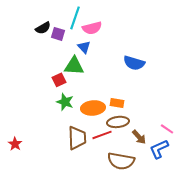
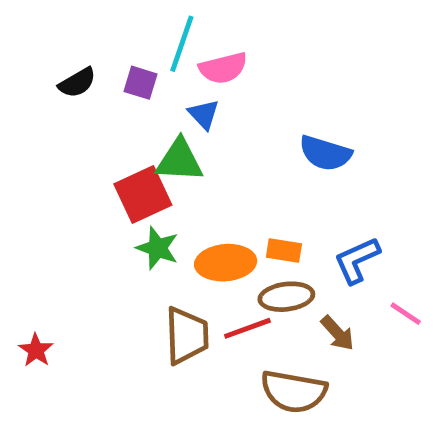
black semicircle: (43, 28) -> (77, 83), moved
red square: (59, 80) -> (143, 195), size x1.6
blue L-shape: (159, 149) -> (357, 260), moved

